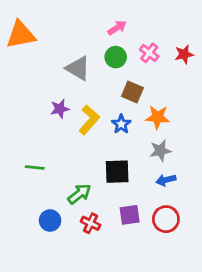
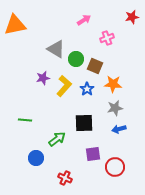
pink cross: (149, 53) -> (107, 38), turned 32
red star: (184, 54) -> (132, 17), moved
green circle: (116, 57) -> (76, 59), moved
red circle: (166, 219) -> (115, 167), moved
red cross: (91, 223) -> (65, 178), moved

